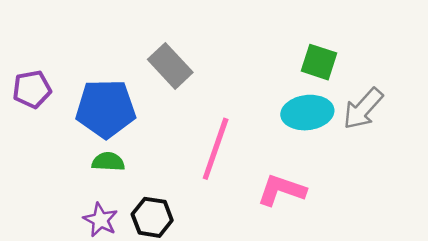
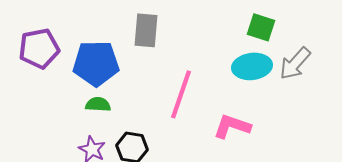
gray rectangle: (170, 66) -> (146, 30), turned 48
purple pentagon: (32, 89) -> (39, 48), size x1.4

